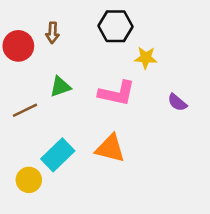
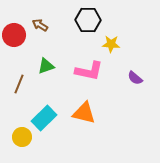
brown arrow: (52, 33) -> (40, 25), turned 119
brown line: (25, 110) -> (19, 84), turned -42

